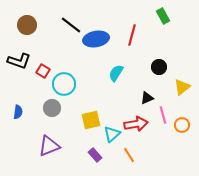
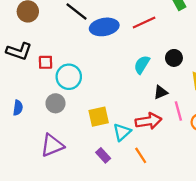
red line: (132, 35) -> (144, 23), turned 50
red square: (43, 71) -> (46, 62), turned -32
cyan semicircle: (116, 73) -> (142, 65), moved

